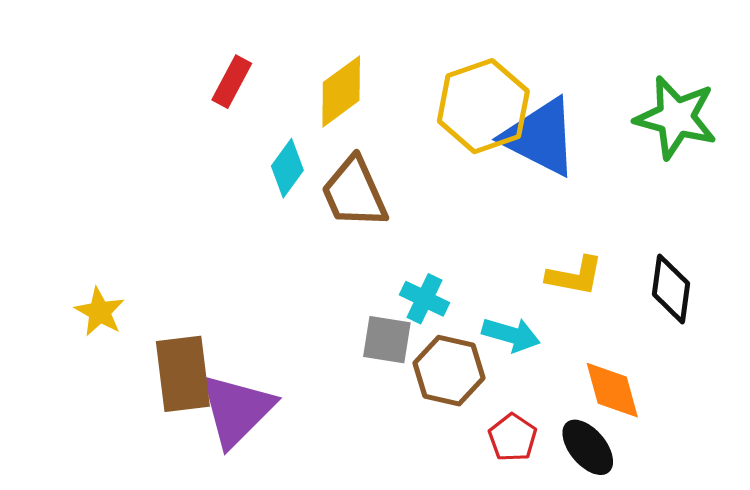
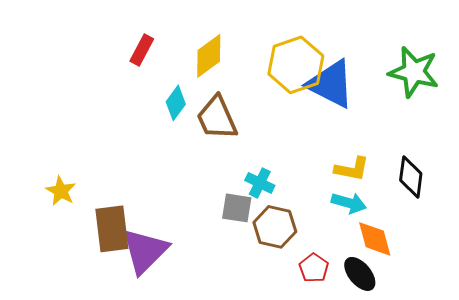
cyan arrow: (511, 335) -> (349, 203), moved

